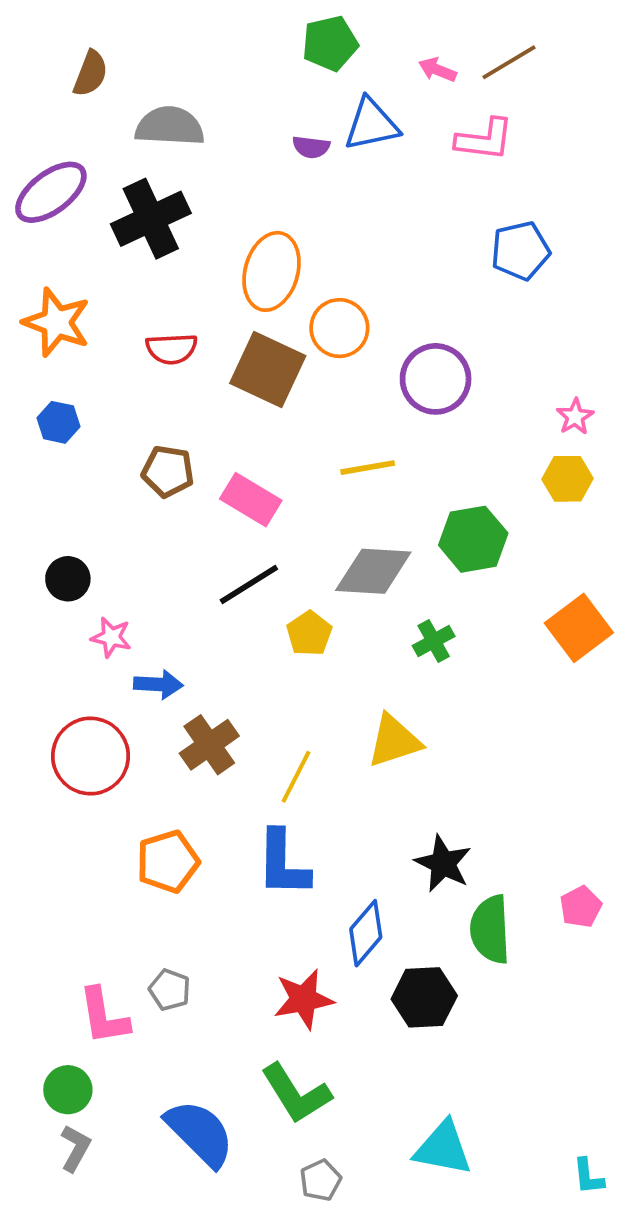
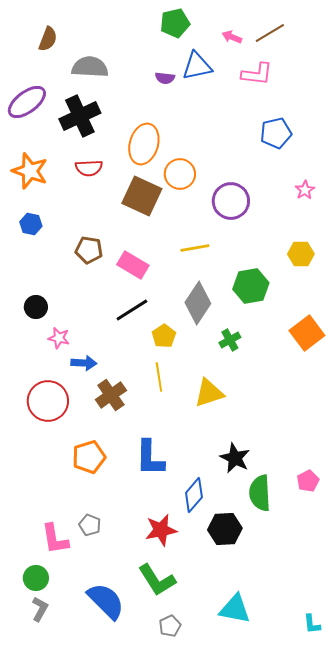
red semicircle: (172, 349) -> (89, 168), moved
pink star: (575, 417) -> (305, 190), moved
gray diamond: (373, 571) -> (198, 303), turned -60
yellow line: (296, 777) -> (159, 377), moved, turned -36

